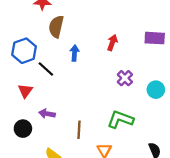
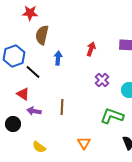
red triangle: (25, 91) -> (23, 94), moved, turned -32
green L-shape: (120, 119) -> (112, 116), moved
brown line: (79, 130) -> (62, 107), moved

